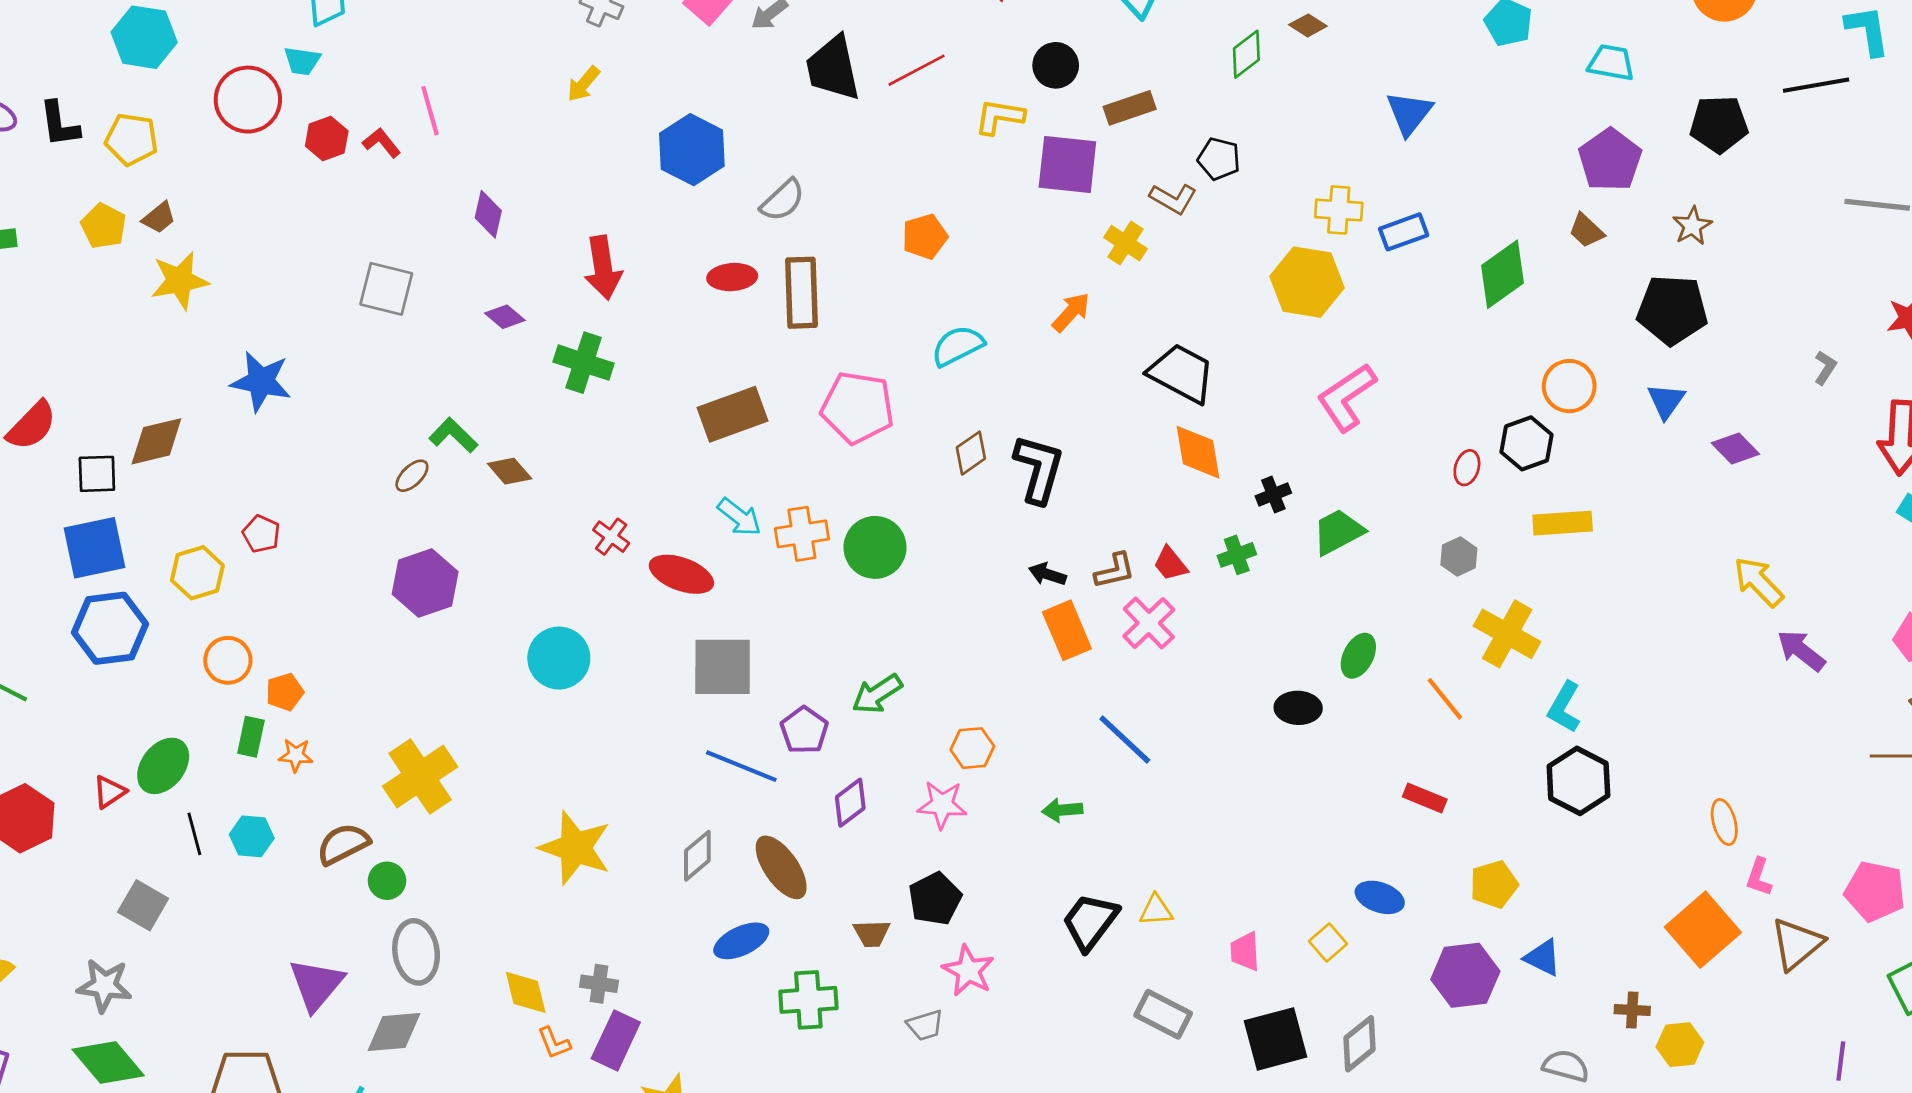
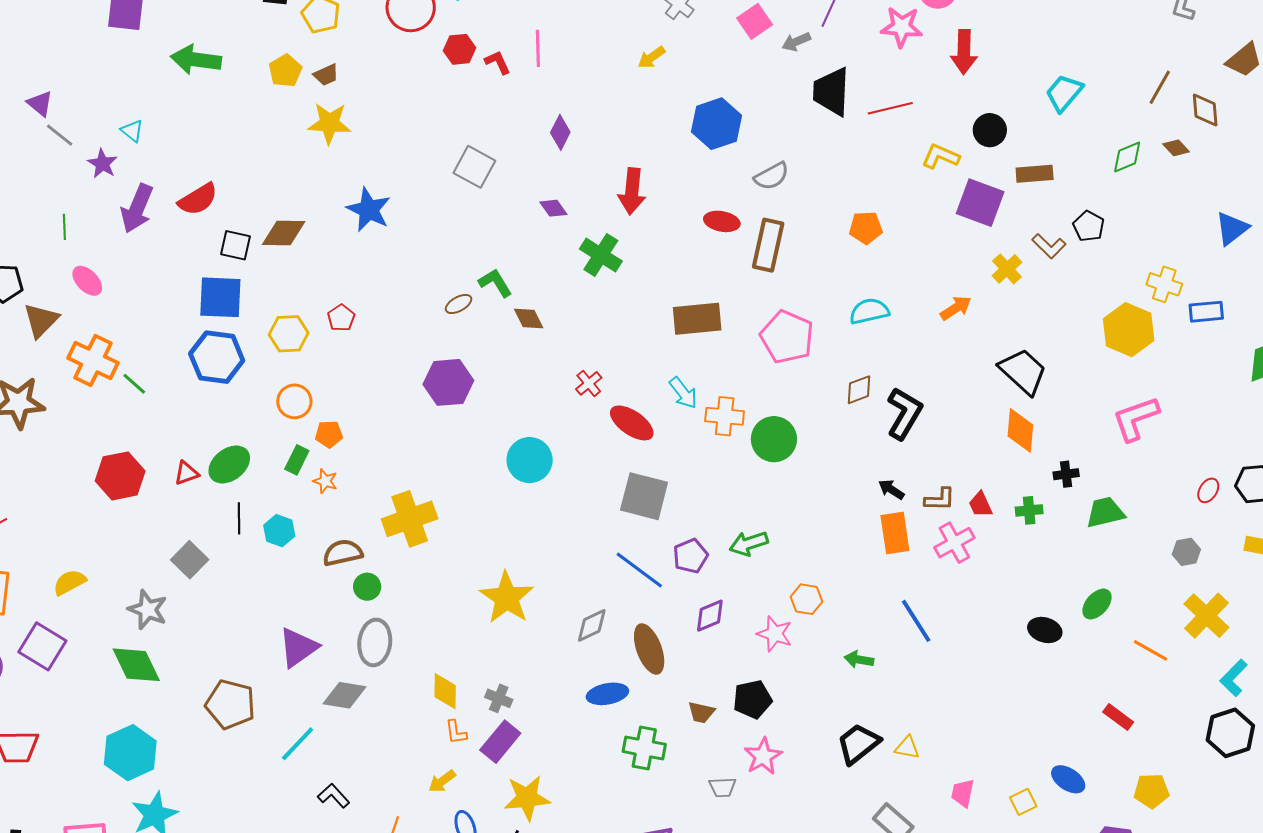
orange line: (1445, 699) -> (1151, 650), turned -36

